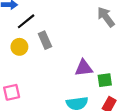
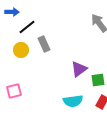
purple triangle: (84, 68) -> (79, 69), turned -30

